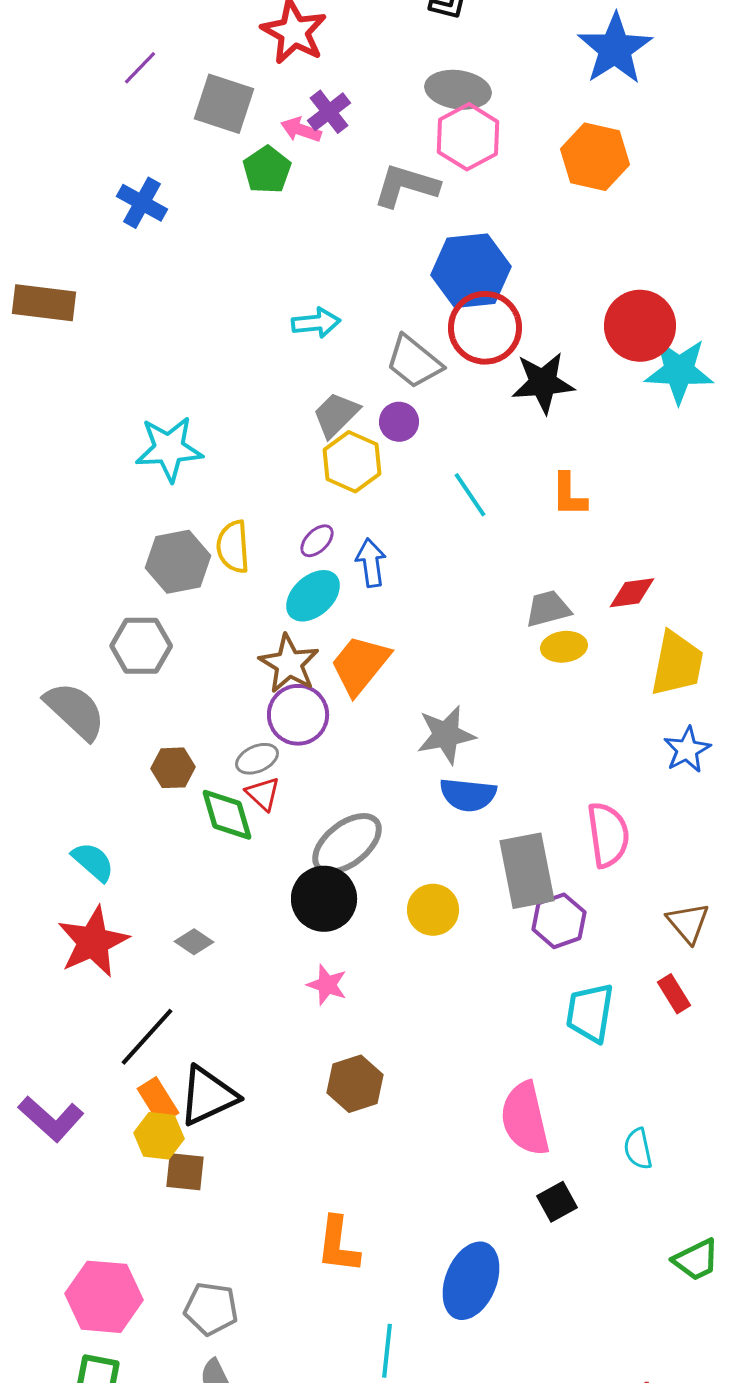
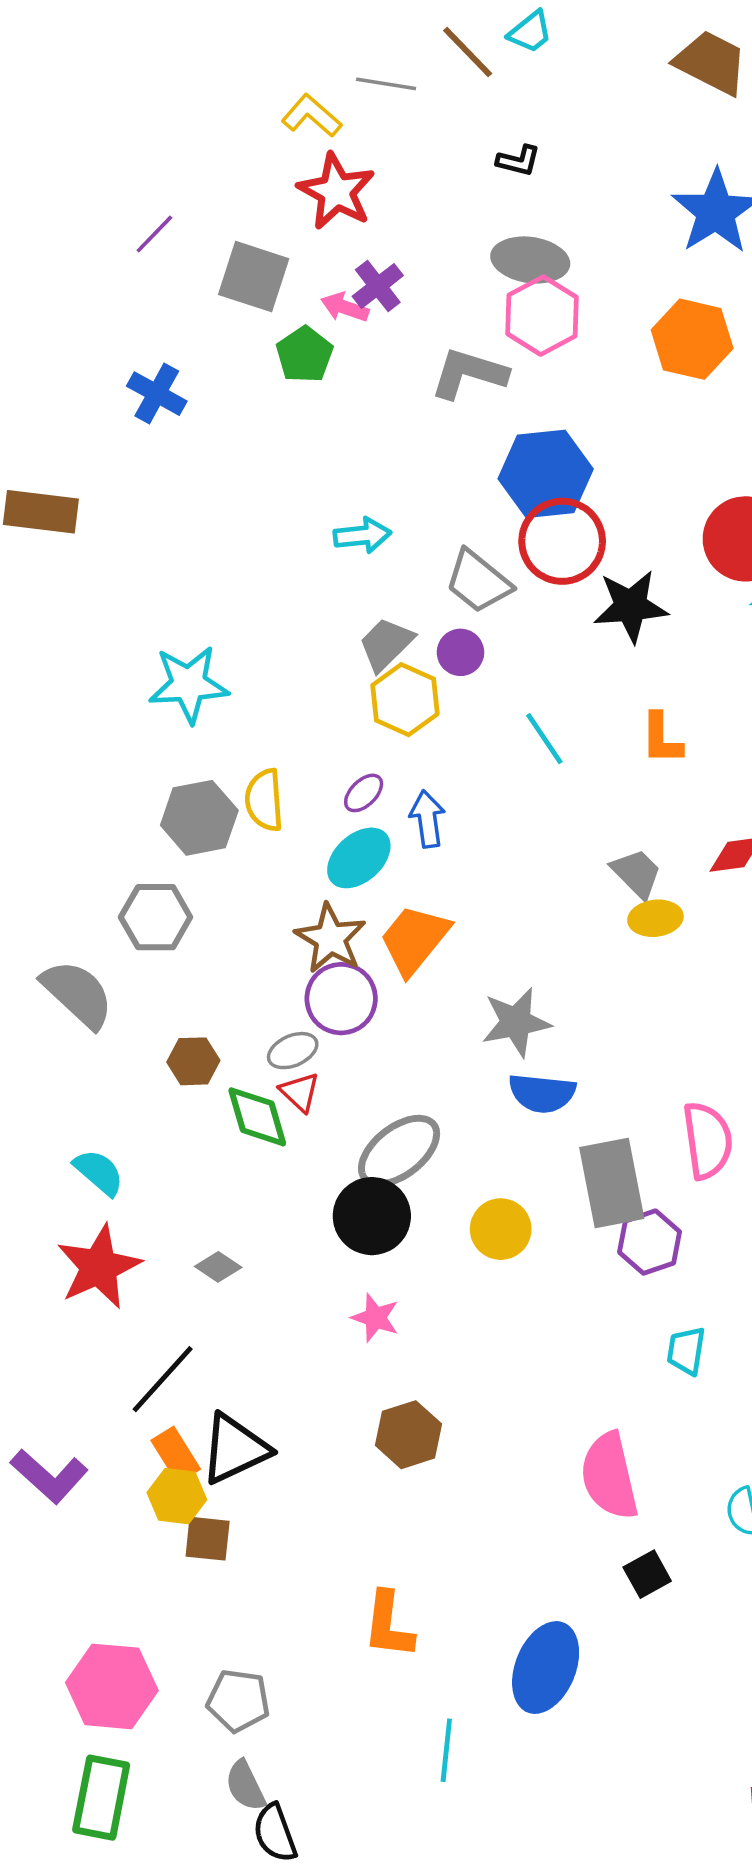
gray trapezoid: (548, 609) -> (637, 873), turned 60
cyan trapezoid: (590, 1013) -> (686, 1351), size x0.7

